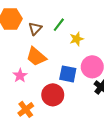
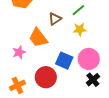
green line: (59, 25) -> (78, 10), moved
brown triangle: (35, 29) -> (55, 19), moved

